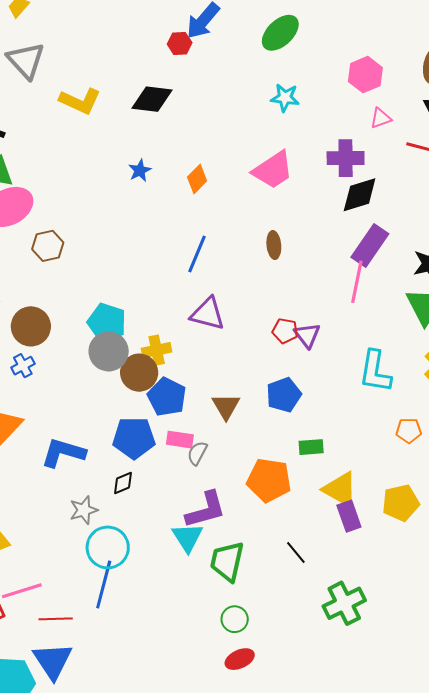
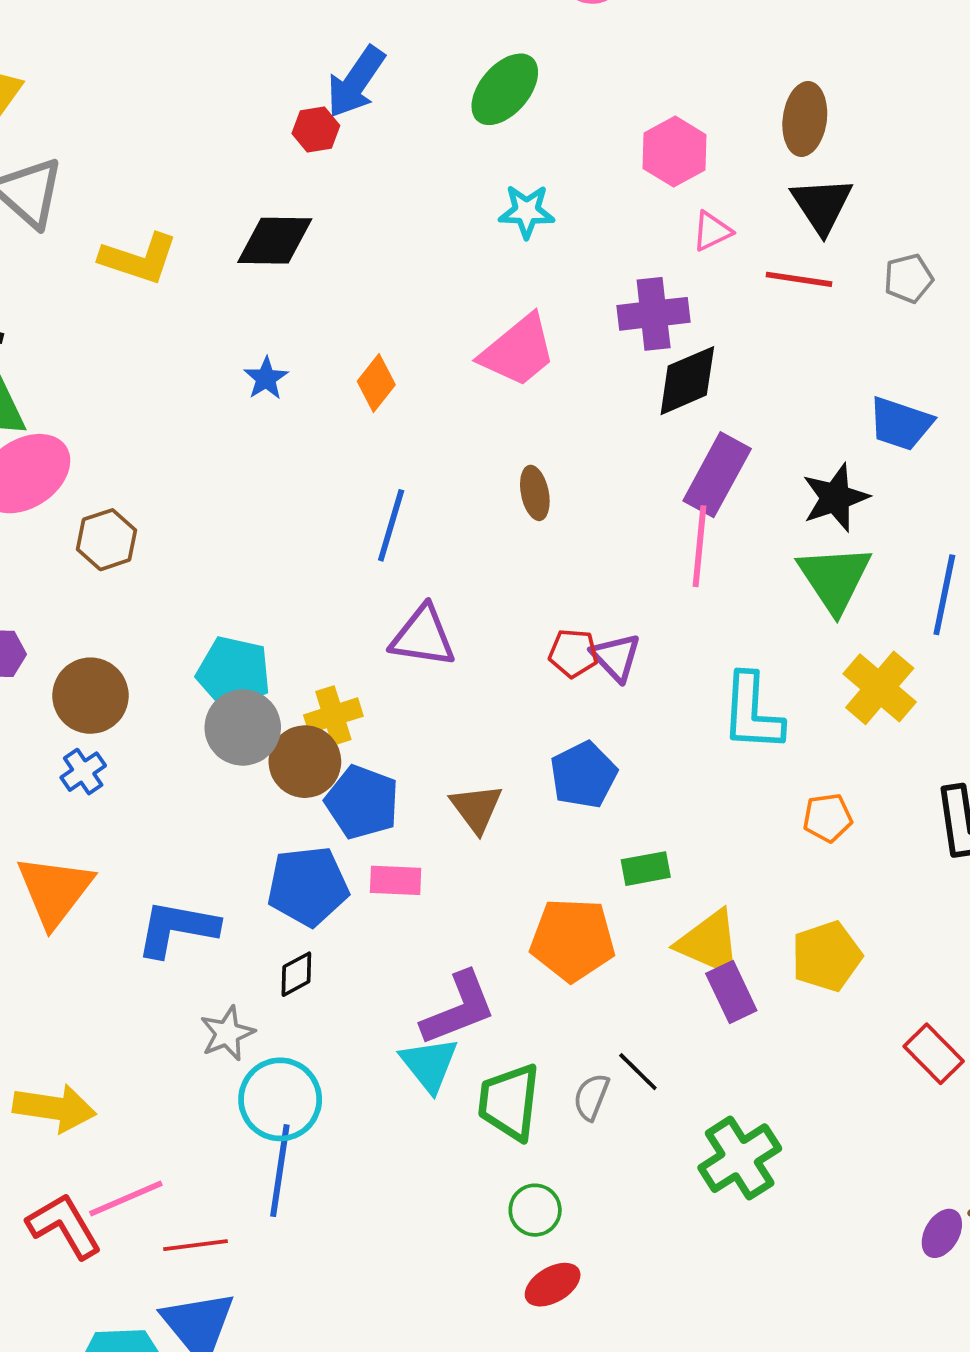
gray semicircle: (197, 453) -> (591, 1097), moved

